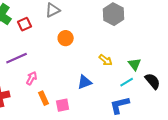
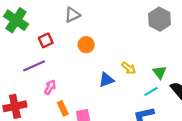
gray hexagon: (114, 14) -> (160, 19), moved
red square: (25, 24) -> (46, 40), moved
blue triangle: (85, 82) -> (106, 80), moved

